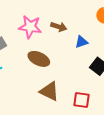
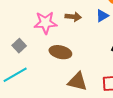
blue triangle: (81, 42) -> (102, 16), moved

